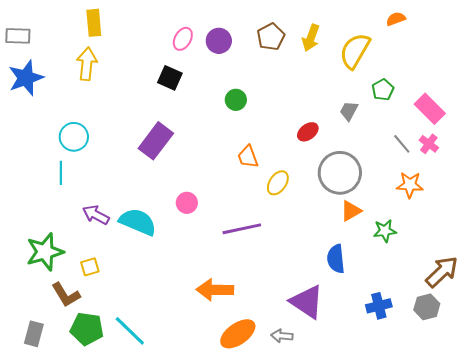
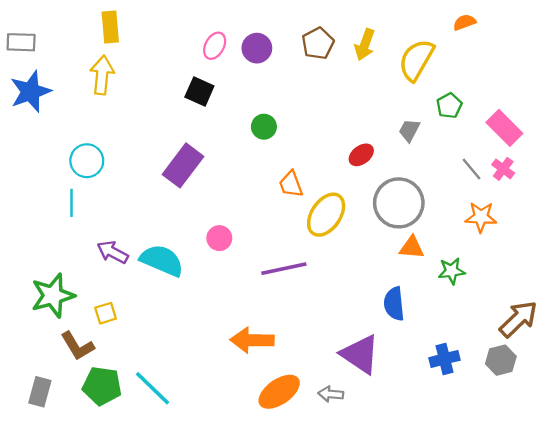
green circle: (236, 100) -> (264, 127), moved
yellow ellipse: (278, 183) -> (326, 215), size x1.5
orange triangle: (351, 211) -> (412, 247), turned 35

